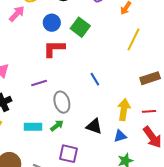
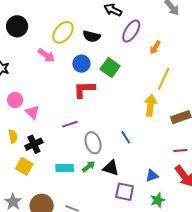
pink arrow: (17, 14) -> (46, 55), turned 84
blue line: (95, 79) -> (126, 137), moved
yellow arrow: (124, 110) -> (150, 105), moved
black triangle: (94, 126) -> (111, 168), moved
purple square: (68, 154) -> (125, 192), moved

